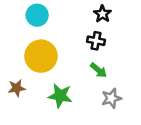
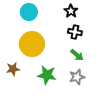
black star: (102, 14) -> (71, 11), moved
gray star: (111, 98) -> (77, 77), moved

